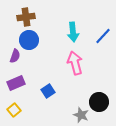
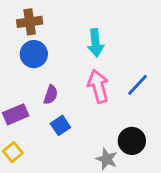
blue line: (103, 36) -> (137, 85), moved
purple semicircle: (15, 56) -> (51, 95), moved

